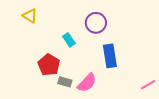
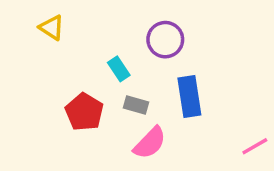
gray rectangle: (65, 82) -> (136, 105), moved

